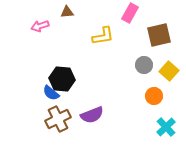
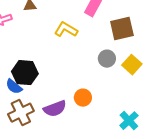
yellow L-shape: (103, 36) -> (66, 30), turned -140
orange circle: (154, 96) -> (83, 98), moved

